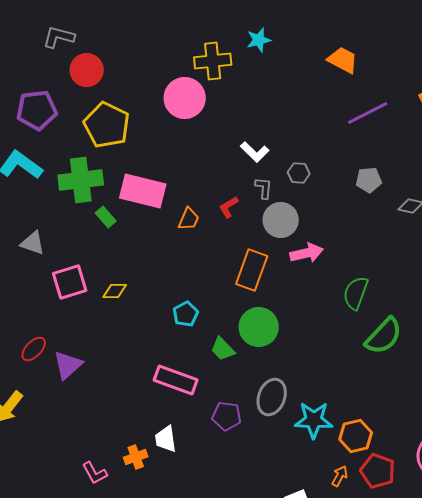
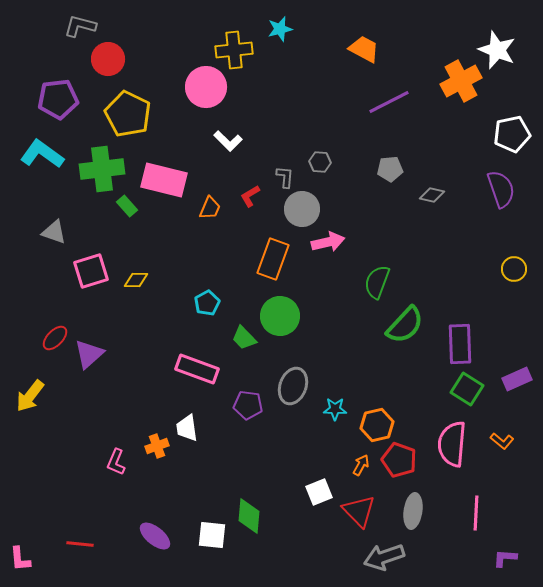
white L-shape: (255, 152) -> (228, 141), moved
cyan star: (314, 420) -> (335, 409), size x0.6
pink L-shape: (95, 473) -> (116, 462), turned 52

